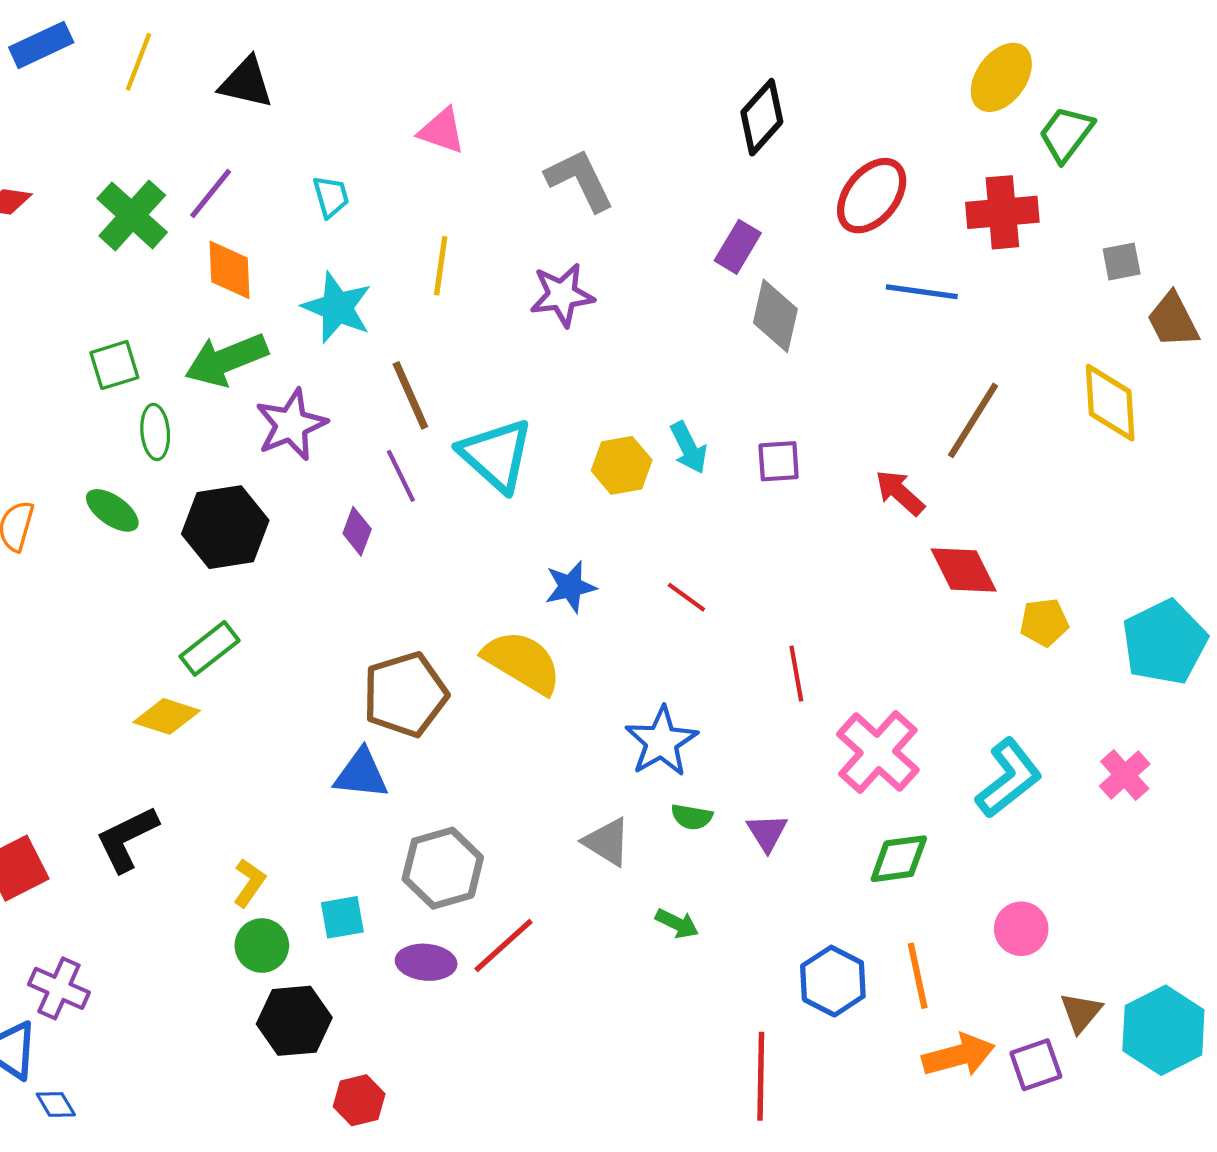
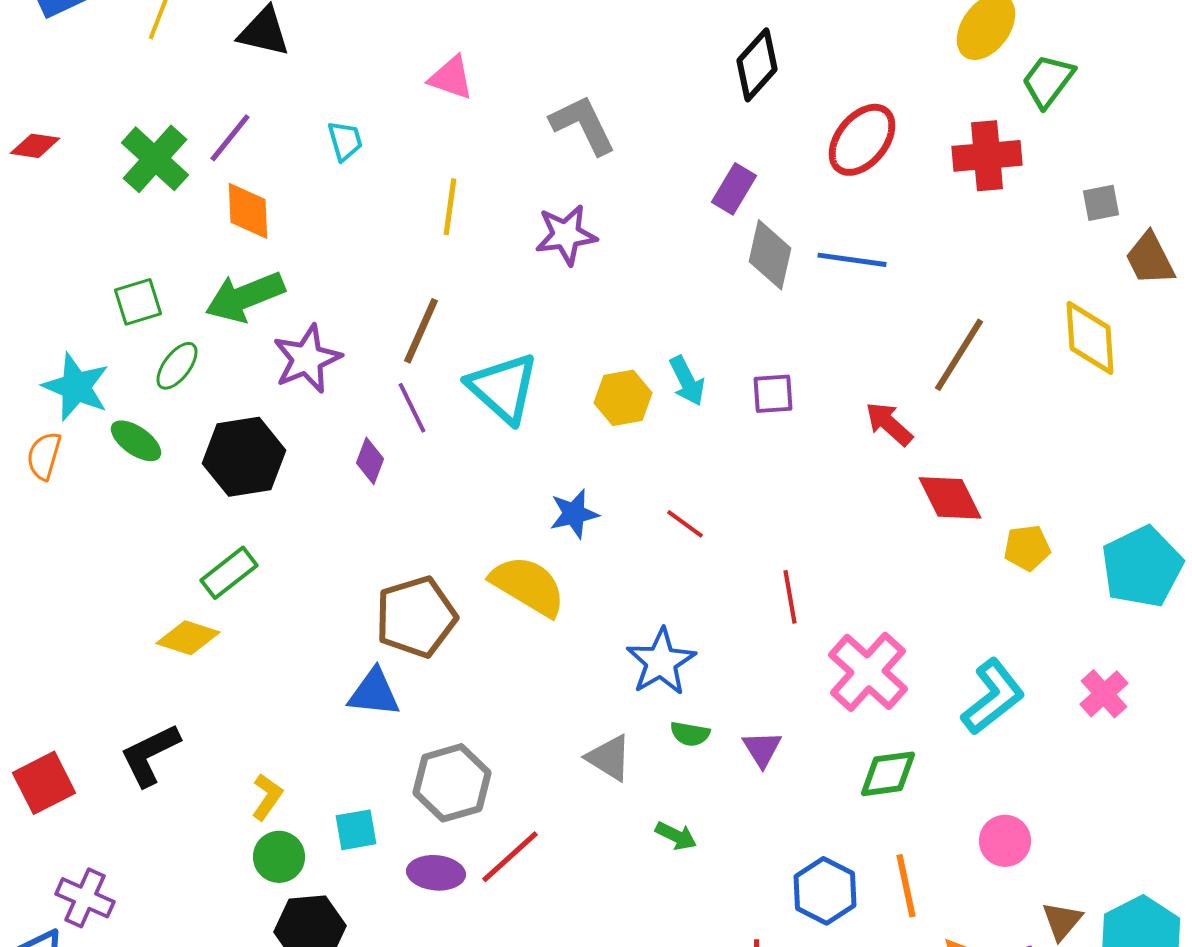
blue line: (922, 292) -> (852, 260), moved
cyan star: (337, 307) -> (76, 387), moved
brown line: (410, 395) -> (421, 331), turned 48
green ellipse: (155, 432) -> (177, 366), turned 42

